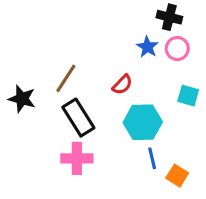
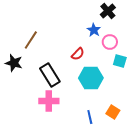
black cross: (169, 17) -> (108, 11), turned 35
pink circle: (177, 49) -> (110, 42), moved
brown line: (66, 78) -> (31, 40), moved
blue line: (152, 158) -> (90, 117), moved

